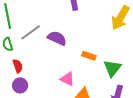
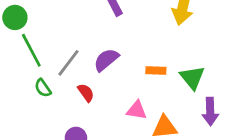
purple semicircle: (57, 38) -> (106, 60), turned -48
red semicircle: (18, 66) -> (86, 93), moved

